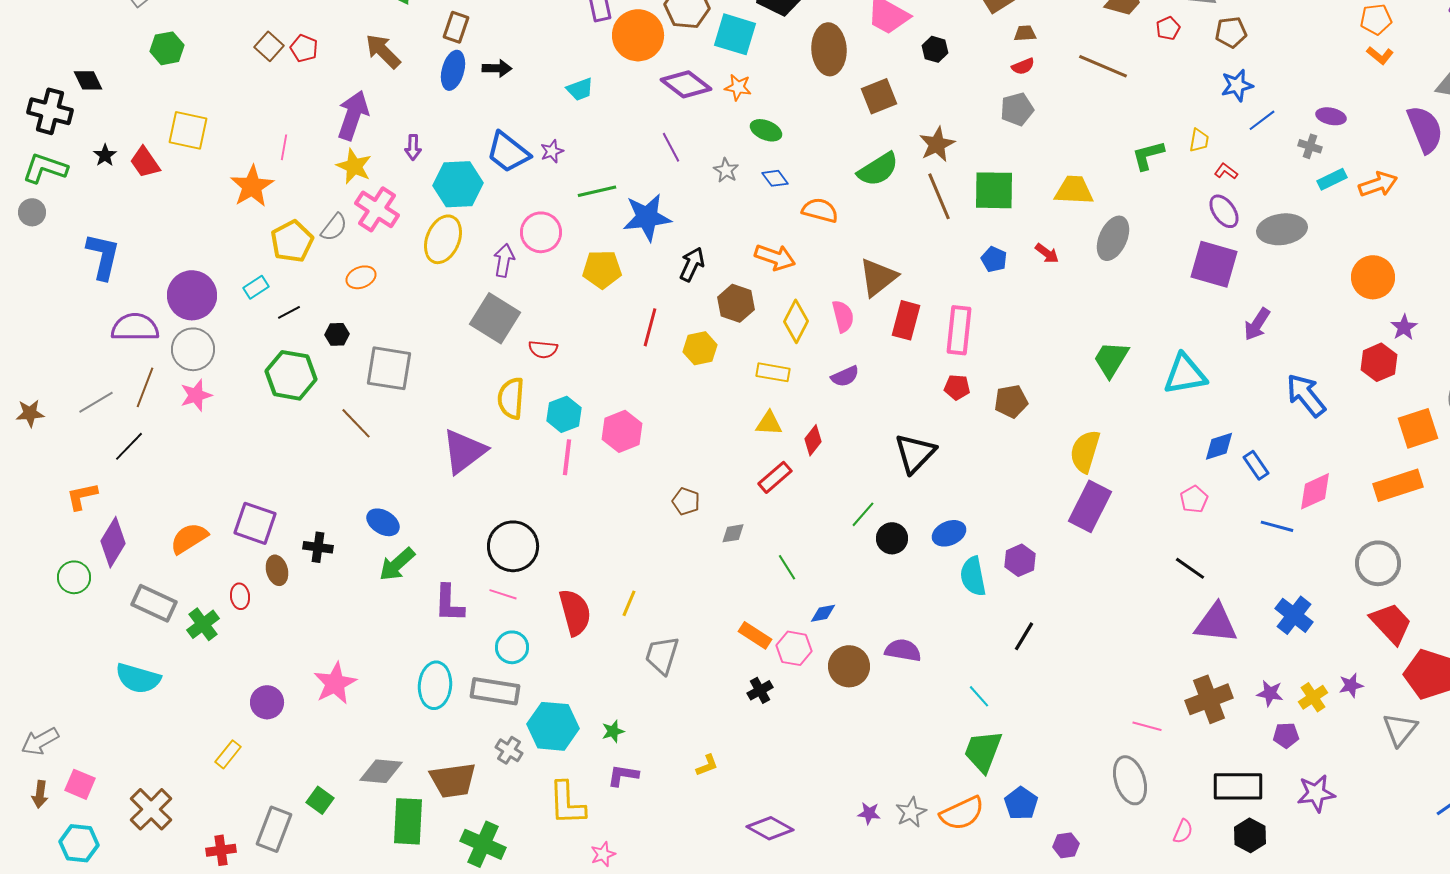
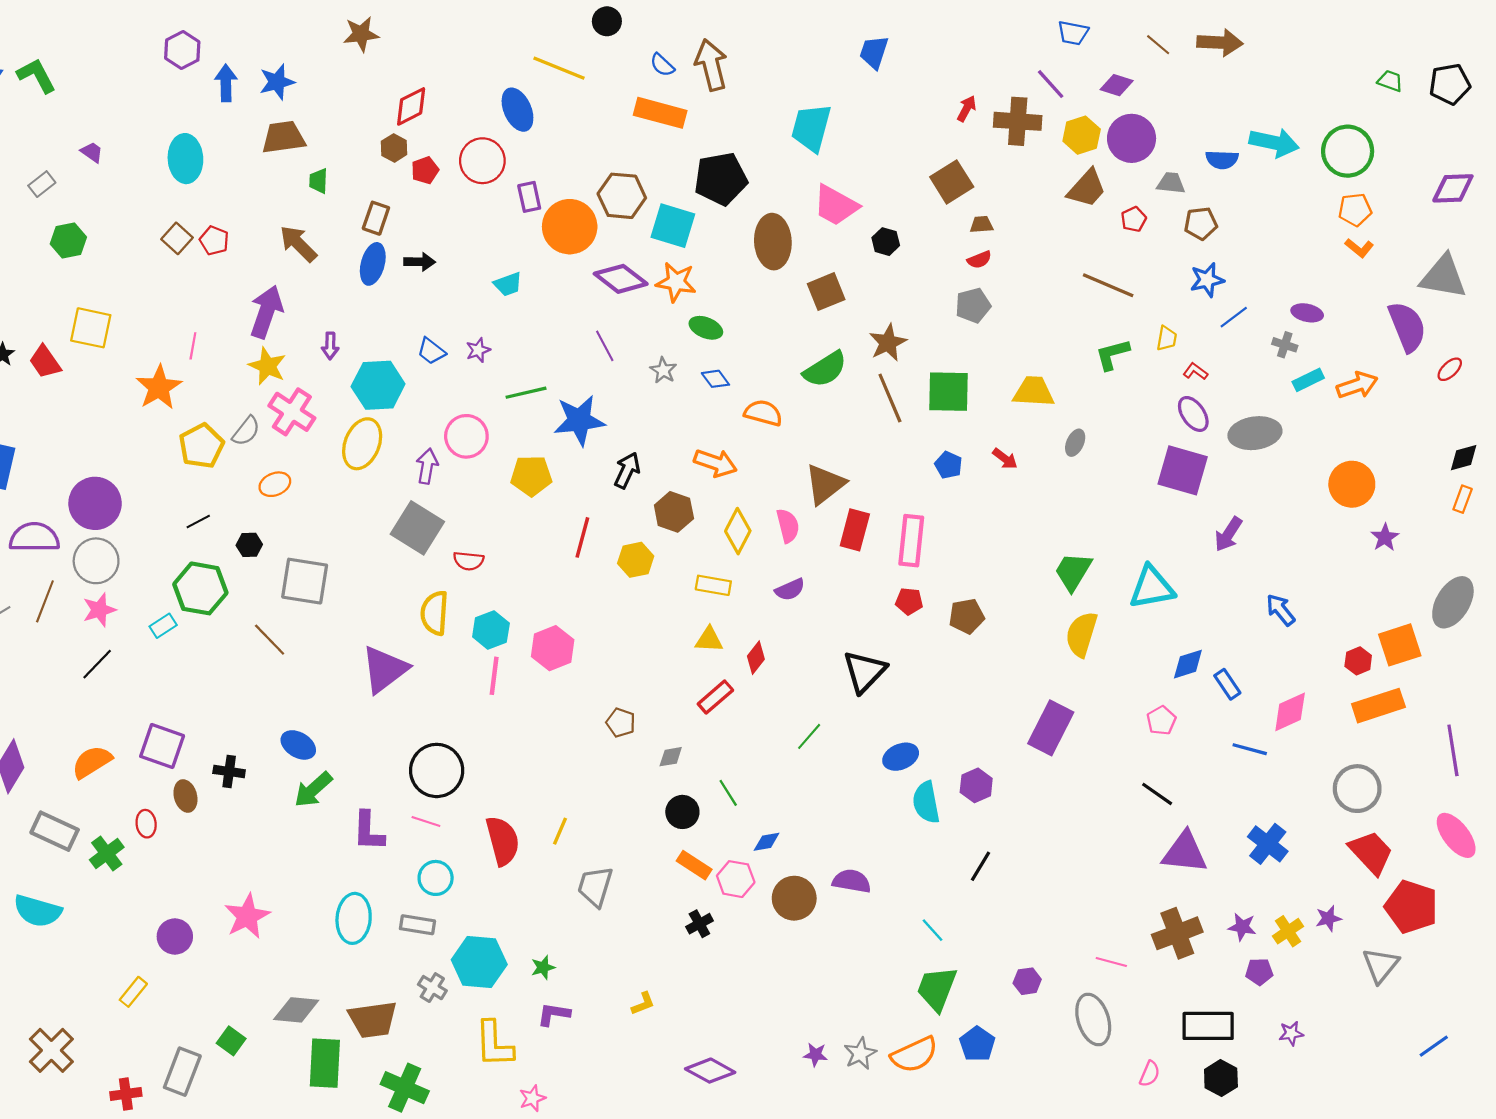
brown line: (1103, 66) -> (1108, 285), moved
orange star: (738, 87) -> (676, 282), size x1.4
blue trapezoid: (508, 152) -> (431, 351), size x0.6
gray ellipse: (1113, 238) -> (1075, 443), size x0.6
cyan rectangle: (256, 287) -> (163, 626), moved
red hexagon: (1379, 362) -> (1358, 661), moved, size x0.7
blue arrow: (1306, 395) -> (1281, 610), size x0.7
black line: (129, 446) -> (97, 664), moved
yellow semicircle: (1085, 451) -> (1082, 634), moved
black circle: (892, 538) -> (682, 812), moved
gray rectangle: (495, 691) -> (417, 925), size x0.7
purple star: (1316, 793) -> (1291, 1033), size x0.6
purple hexagon: (1066, 845) -> (1027, 981), moved

